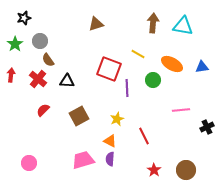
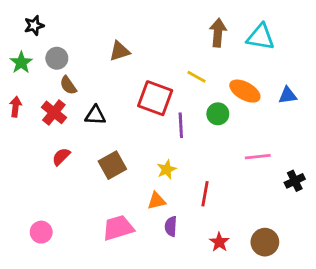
brown triangle: (96, 24) -> (120, 51), moved
red line: (144, 136) -> (205, 194), turned 36
orange triangle: (110, 141) -> (157, 201), turned -40
purple semicircle: (110, 159) -> (171, 226), moved

